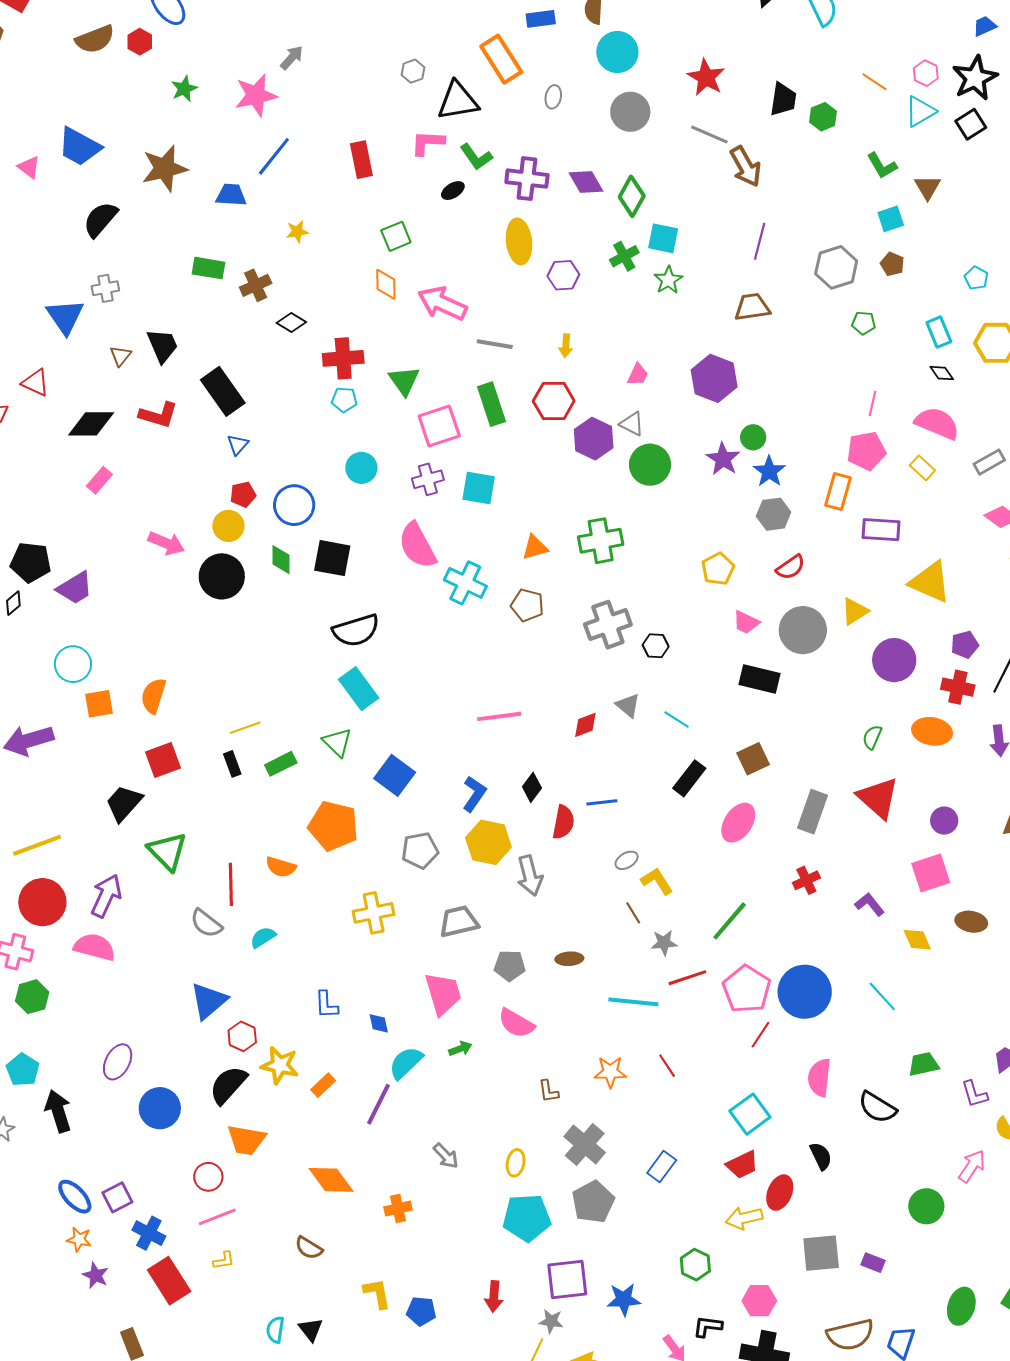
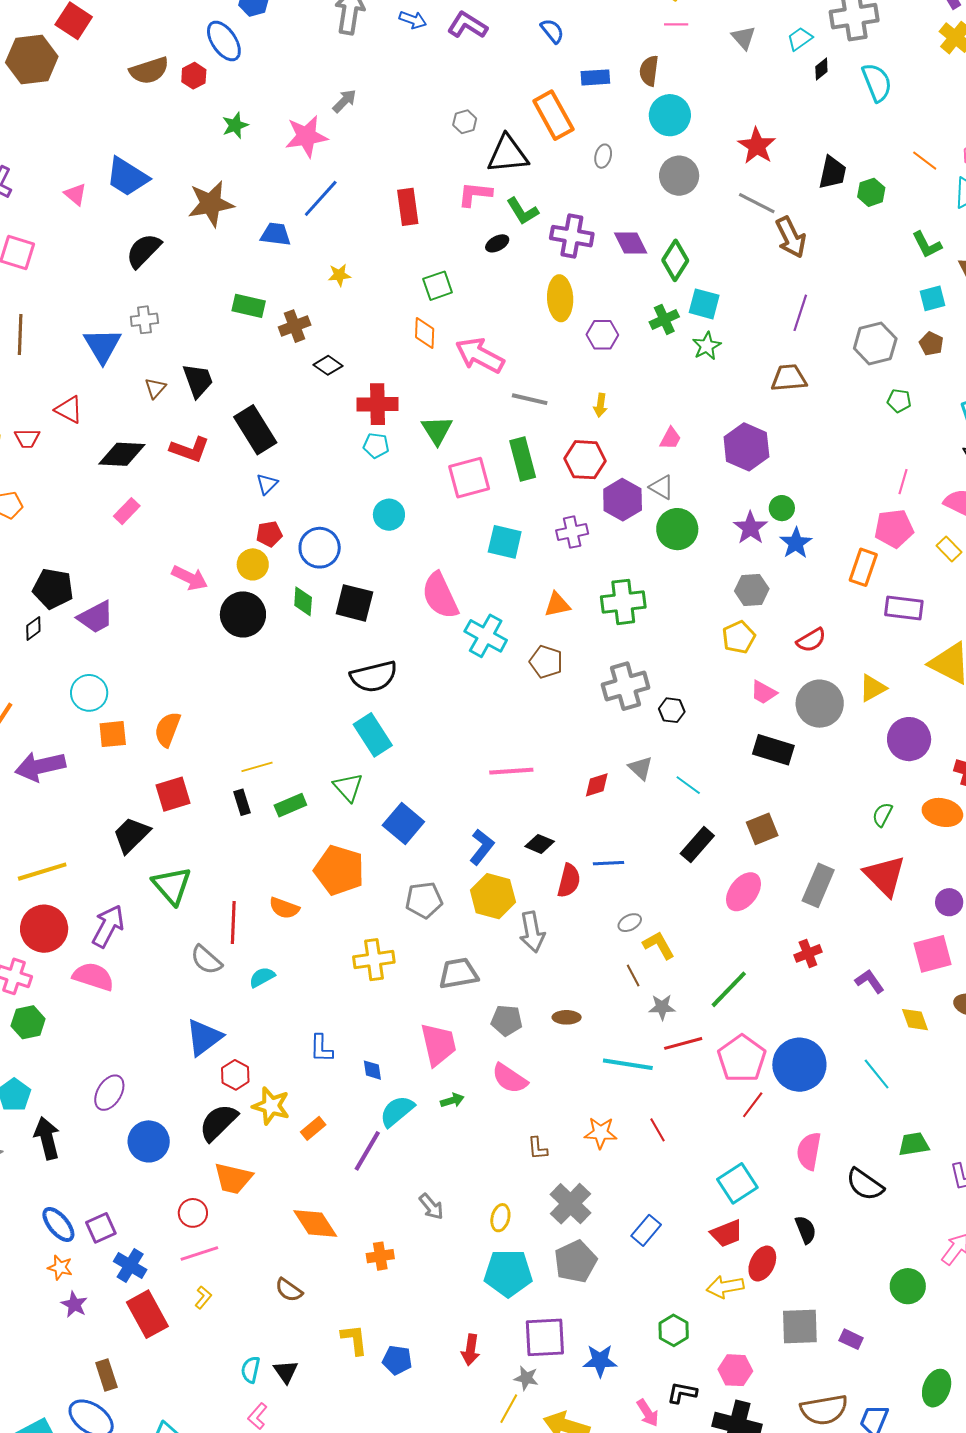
purple cross: (428, 479) -> (572, 532), moved
gray hexagon: (774, 514) -> (752, 590), moved
black diamond: (532, 787) -> (540, 844), turned 72
yellow L-shape: (224, 1260) -> (203, 1297), turned -45

